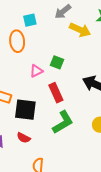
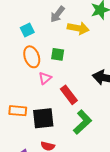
orange ellipse: (17, 41) -> (32, 57), moved
green square: (57, 62) -> (58, 54), moved

